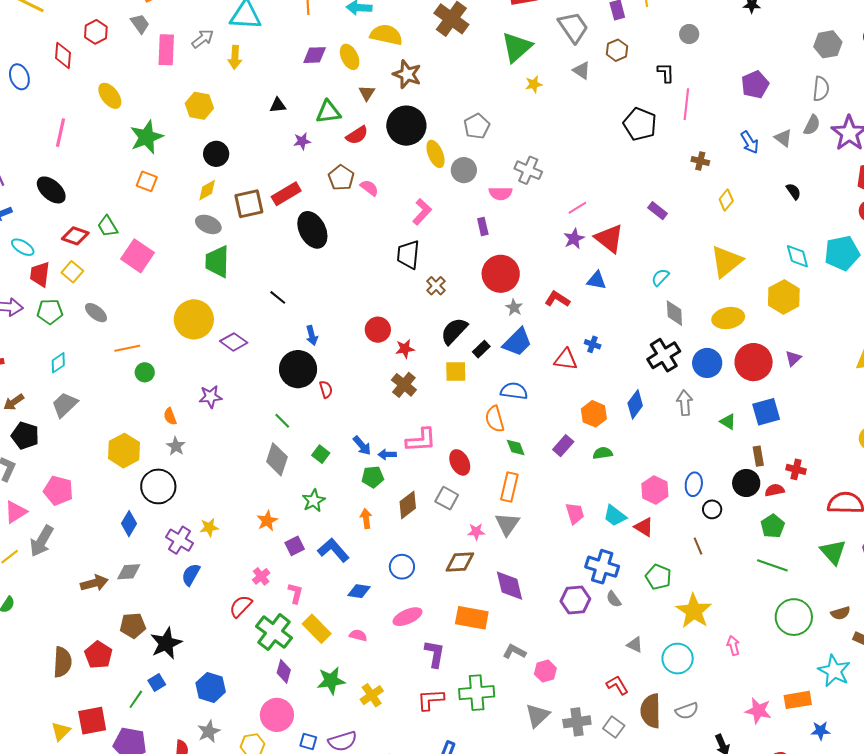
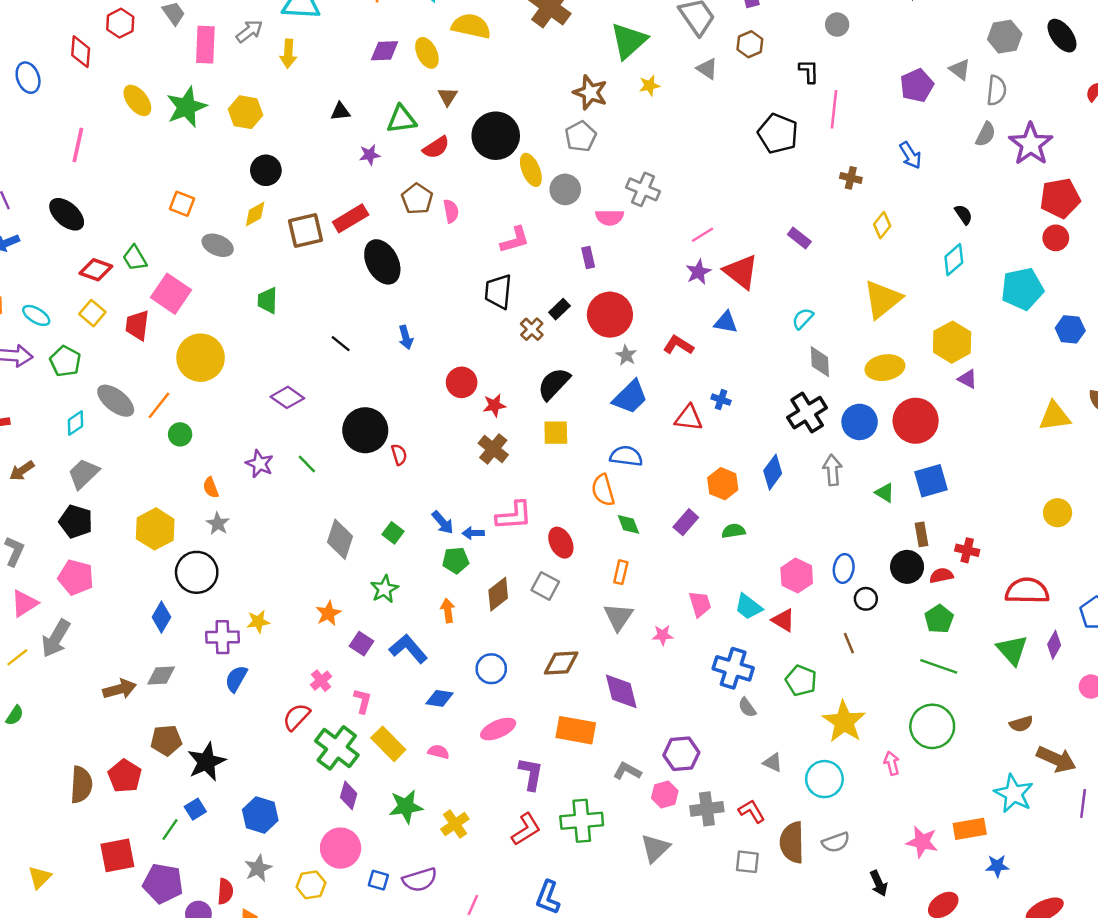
brown star: (407, 74) -> (590, 93), moved
green star: (147, 137) -> (186, 107), moved
gray triangle: (783, 138) -> (960, 69), moved
pink semicircle: (369, 188) -> (451, 211), turned 42
pink L-shape: (422, 212) -> (515, 240), turned 32
gray ellipse: (208, 224) -> (218, 245), moved
cyan ellipse: (23, 247) -> (36, 315), moved
cyan diamond: (797, 256) -> (954, 260), moved, turned 64
green trapezoid: (217, 262) -> (268, 300), size x0.7
red trapezoid: (40, 274) -> (137, 325), moved
green pentagon: (50, 312) -> (65, 361), turned 30
gray ellipse: (96, 313) -> (116, 401), moved, size x1.4
yellow circle: (194, 319) -> (201, 358), moved
blue arrow: (312, 335) -> (406, 337), moved
orange line: (127, 348) -> (159, 405), turned -40
black rectangle: (481, 349) -> (559, 309), moved
purple triangle: (793, 358) -> (968, 379), moved, turned -48
purple star: (210, 397) -> (260, 464), turned 30
green line: (282, 421) -> (307, 464), moved
black pentagon: (25, 436) -> (76, 522), moved
orange rectangle: (509, 487) -> (621, 572), size x0.7
pink star: (476, 532) -> (663, 635), moved
purple cross: (180, 540) -> (222, 637), turned -32
purple square: (295, 546) -> (362, 644), turned -30
purple hexagon: (575, 600) -> (681, 754), moved
green circle: (794, 617) -> (932, 726), moved
red L-shape: (431, 700) -> (526, 829), turned 152
gray cross: (577, 722) -> (707, 809), moved
gray square: (614, 727) -> (747, 862), turned -30
yellow triangle: (61, 731) -> (40, 877), moved

